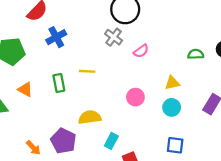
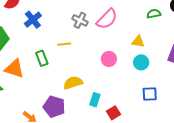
gray cross: (114, 37) -> (80, 20), moved
pink semicircle: (141, 51) -> (107, 19), size x1.6
yellow triangle: (172, 83) -> (138, 42), turned 32
orange triangle: (25, 89) -> (14, 69), size x1.5

